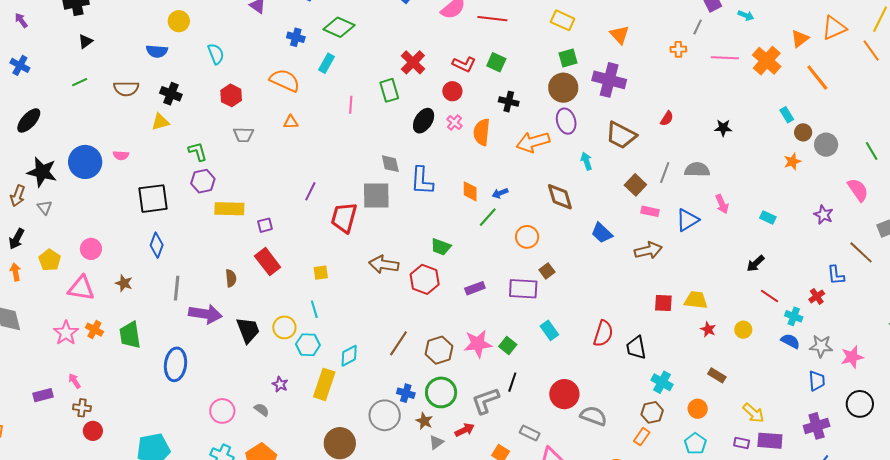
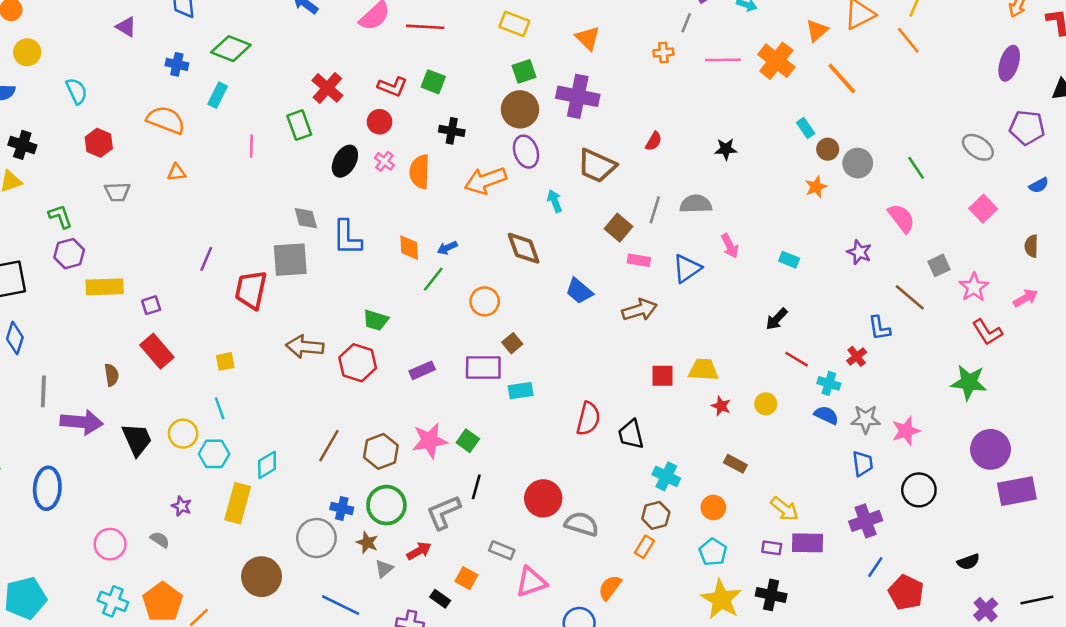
cyan rectangle: (549, 330) -> (521, 391), moved, turned -60

